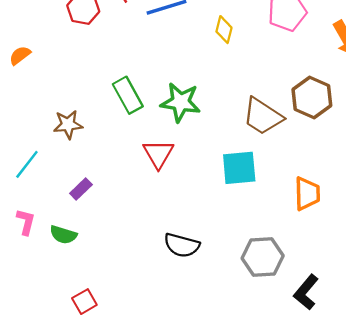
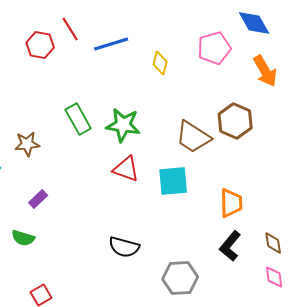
red triangle: (158, 154) -> (126, 169), moved, turned -40
gray hexagon: (263, 257) -> (180, 278), moved
black L-shape: (306, 292) -> (230, 246), moved

